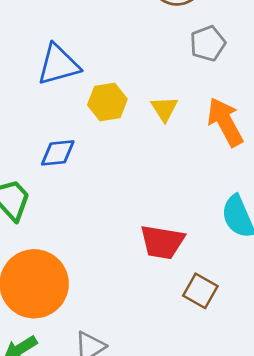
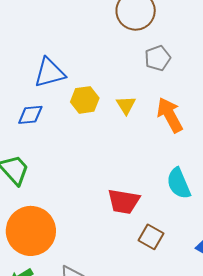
blue diamond: (58, 153) -> (30, 115), moved

